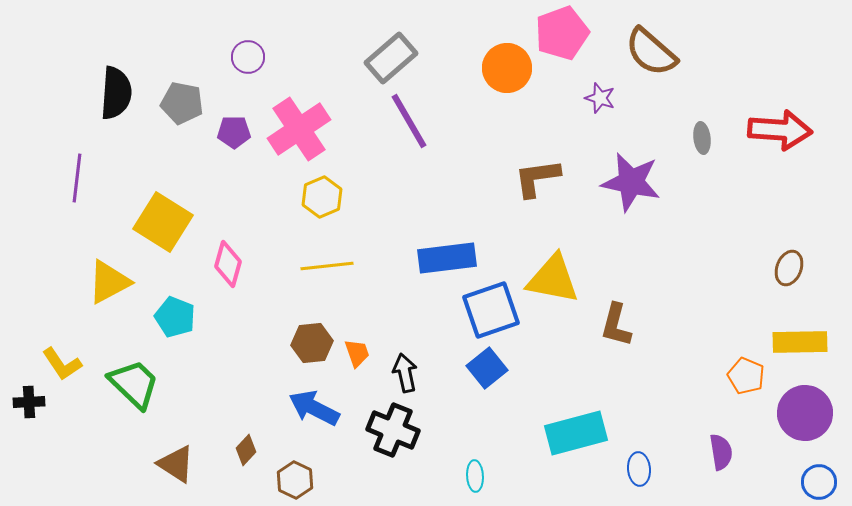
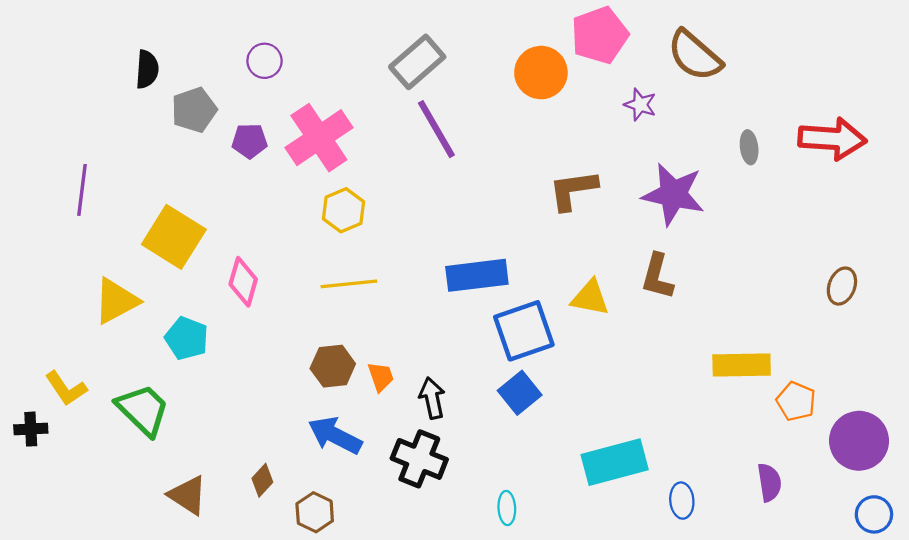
black semicircle: (116, 93) -> (147, 69), moved, size x0.7
gray pentagon: (182, 103) -> (194, 110), turned -30
yellow triangle: (553, 279) -> (590, 298), size x0.7
brown L-shape: (616, 325) -> (657, 276), moved
yellow rectangle: (800, 342) -> (742, 365), moved

